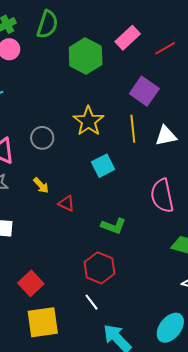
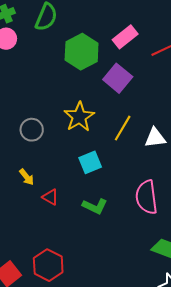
purple square: (144, 91) -> (118, 78), moved
yellow line: (133, 129) -> (123, 128), turned 32
green L-shape: (113, 226) -> (95, 206), moved
red hexagon: (99, 268) -> (48, 265), moved

